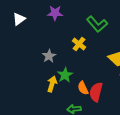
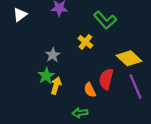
green star: (65, 75) -> (46, 76), moved
red semicircle: (96, 92) -> (106, 79), moved

